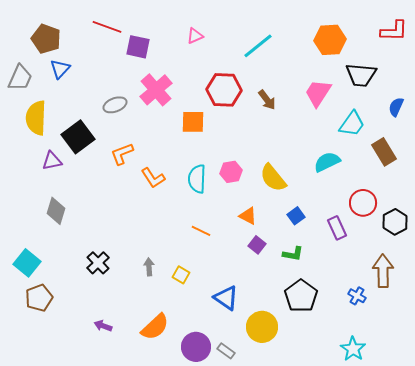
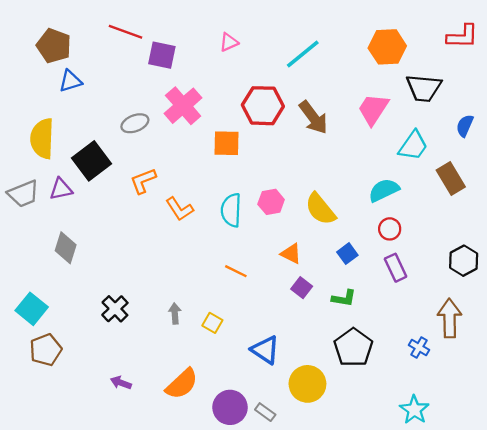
blue triangle: (60, 69) -> (70, 81), turned 30
gray trapezoid: (20, 78) -> (23, 194), moved, turned 44
brown arrow: (267, 100) -> (313, 117), size x1.4
red circle: (363, 203) -> (390, 229), moved, size x0.7

